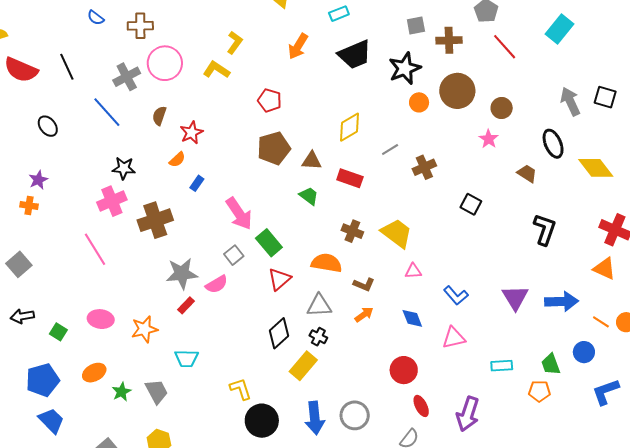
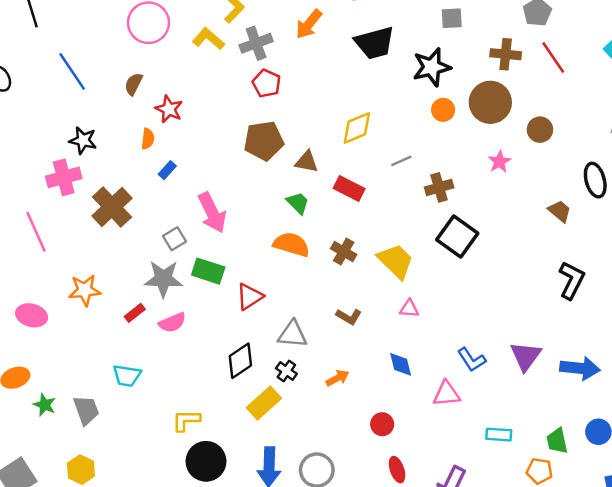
brown cross: (449, 40) -> (506, 54), moved
gray cross: (127, 77) -> (256, 43), moved
red star: (192, 133) -> (169, 109), turned -30
pink star: (489, 139) -> (499, 162), moved
orange semicircle: (177, 160) -> (148, 139), turned -48
black square: (471, 204) -> (457, 237), moved, size x1.6
brown cross: (155, 220) -> (112, 207), turned -32
green rectangle: (269, 243) -> (208, 271), moved, turned -40
gray square: (234, 255) -> (174, 239), moved
orange semicircle: (326, 263) -> (291, 244), moved
gray star: (182, 274) -> (163, 279), moved
pink semicircle: (217, 284) -> (172, 323), moved
blue L-shape: (456, 295) -> (472, 360), moved
orange arrow: (364, 315) -> (337, 378), moved
orange star: (144, 329) -> (85, 290), moved
red circle: (404, 370) -> (382, 424), size x0.7
yellow L-shape: (241, 389) -> (186, 420), turned -80
green star: (122, 392) -> (45, 405), turned -30

